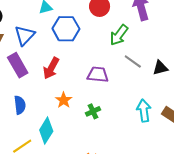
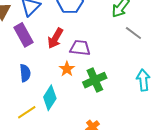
purple trapezoid: (98, 75) -> (80, 48), moved
green cross: (93, 111) -> (95, 80), size x1.6

